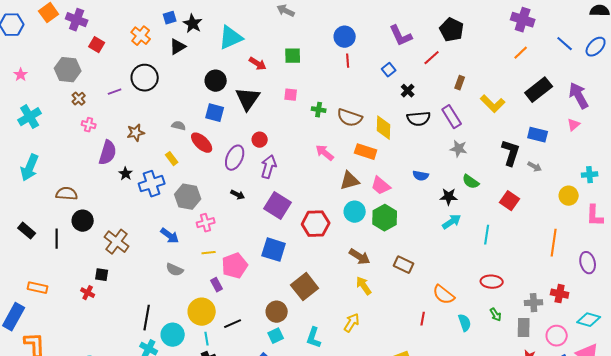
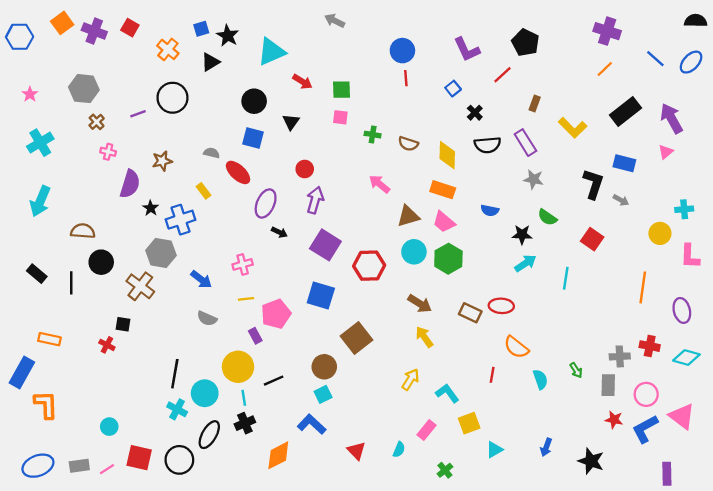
red square: (97, 45) -> (130, 28), moved
green square: (293, 56) -> (341, 90), moved
black triangle: (248, 99) -> (291, 122), size x0.6
brown semicircle: (350, 118) -> (408, 144), size x0.7
orange rectangle: (366, 152) -> (443, 190), moved
purple ellipse: (235, 158) -> (266, 204), moved
gray hexagon: (188, 197) -> (161, 253), moved
red ellipse: (492, 282) -> (501, 306), moved
cyan diamond: (589, 320) -> (686, 358), moved
cyan L-shape: (314, 338) -> (447, 393), moved, turned 125

